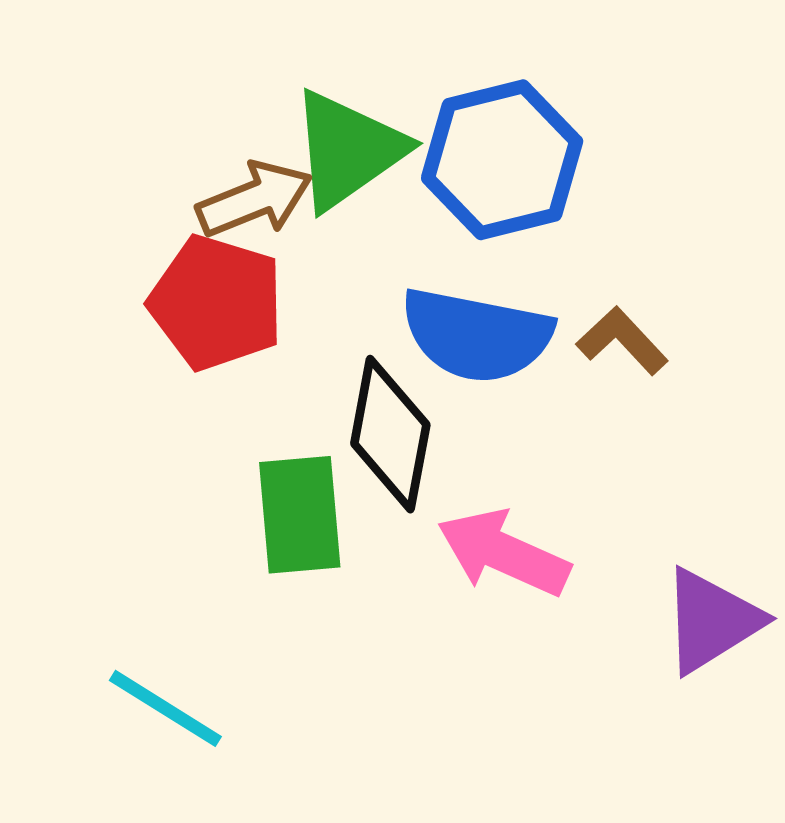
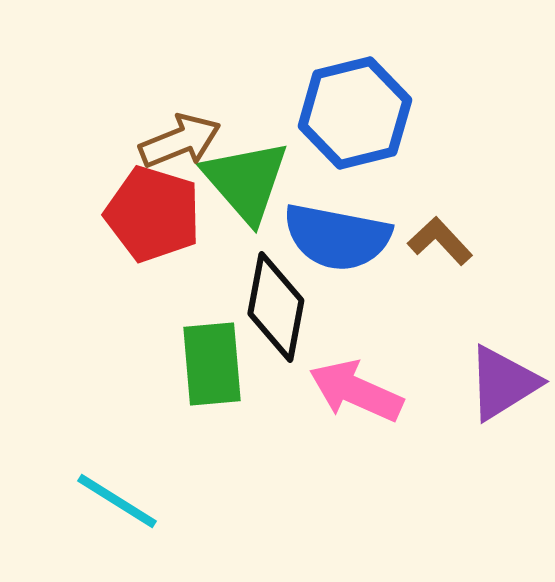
green triangle: (348, 150) -> (246, 181), moved, turned -36
purple triangle: (711, 621) -> (503, 383), moved

